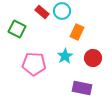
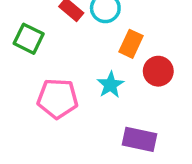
red circle: (93, 58) -> (158, 71), moved

